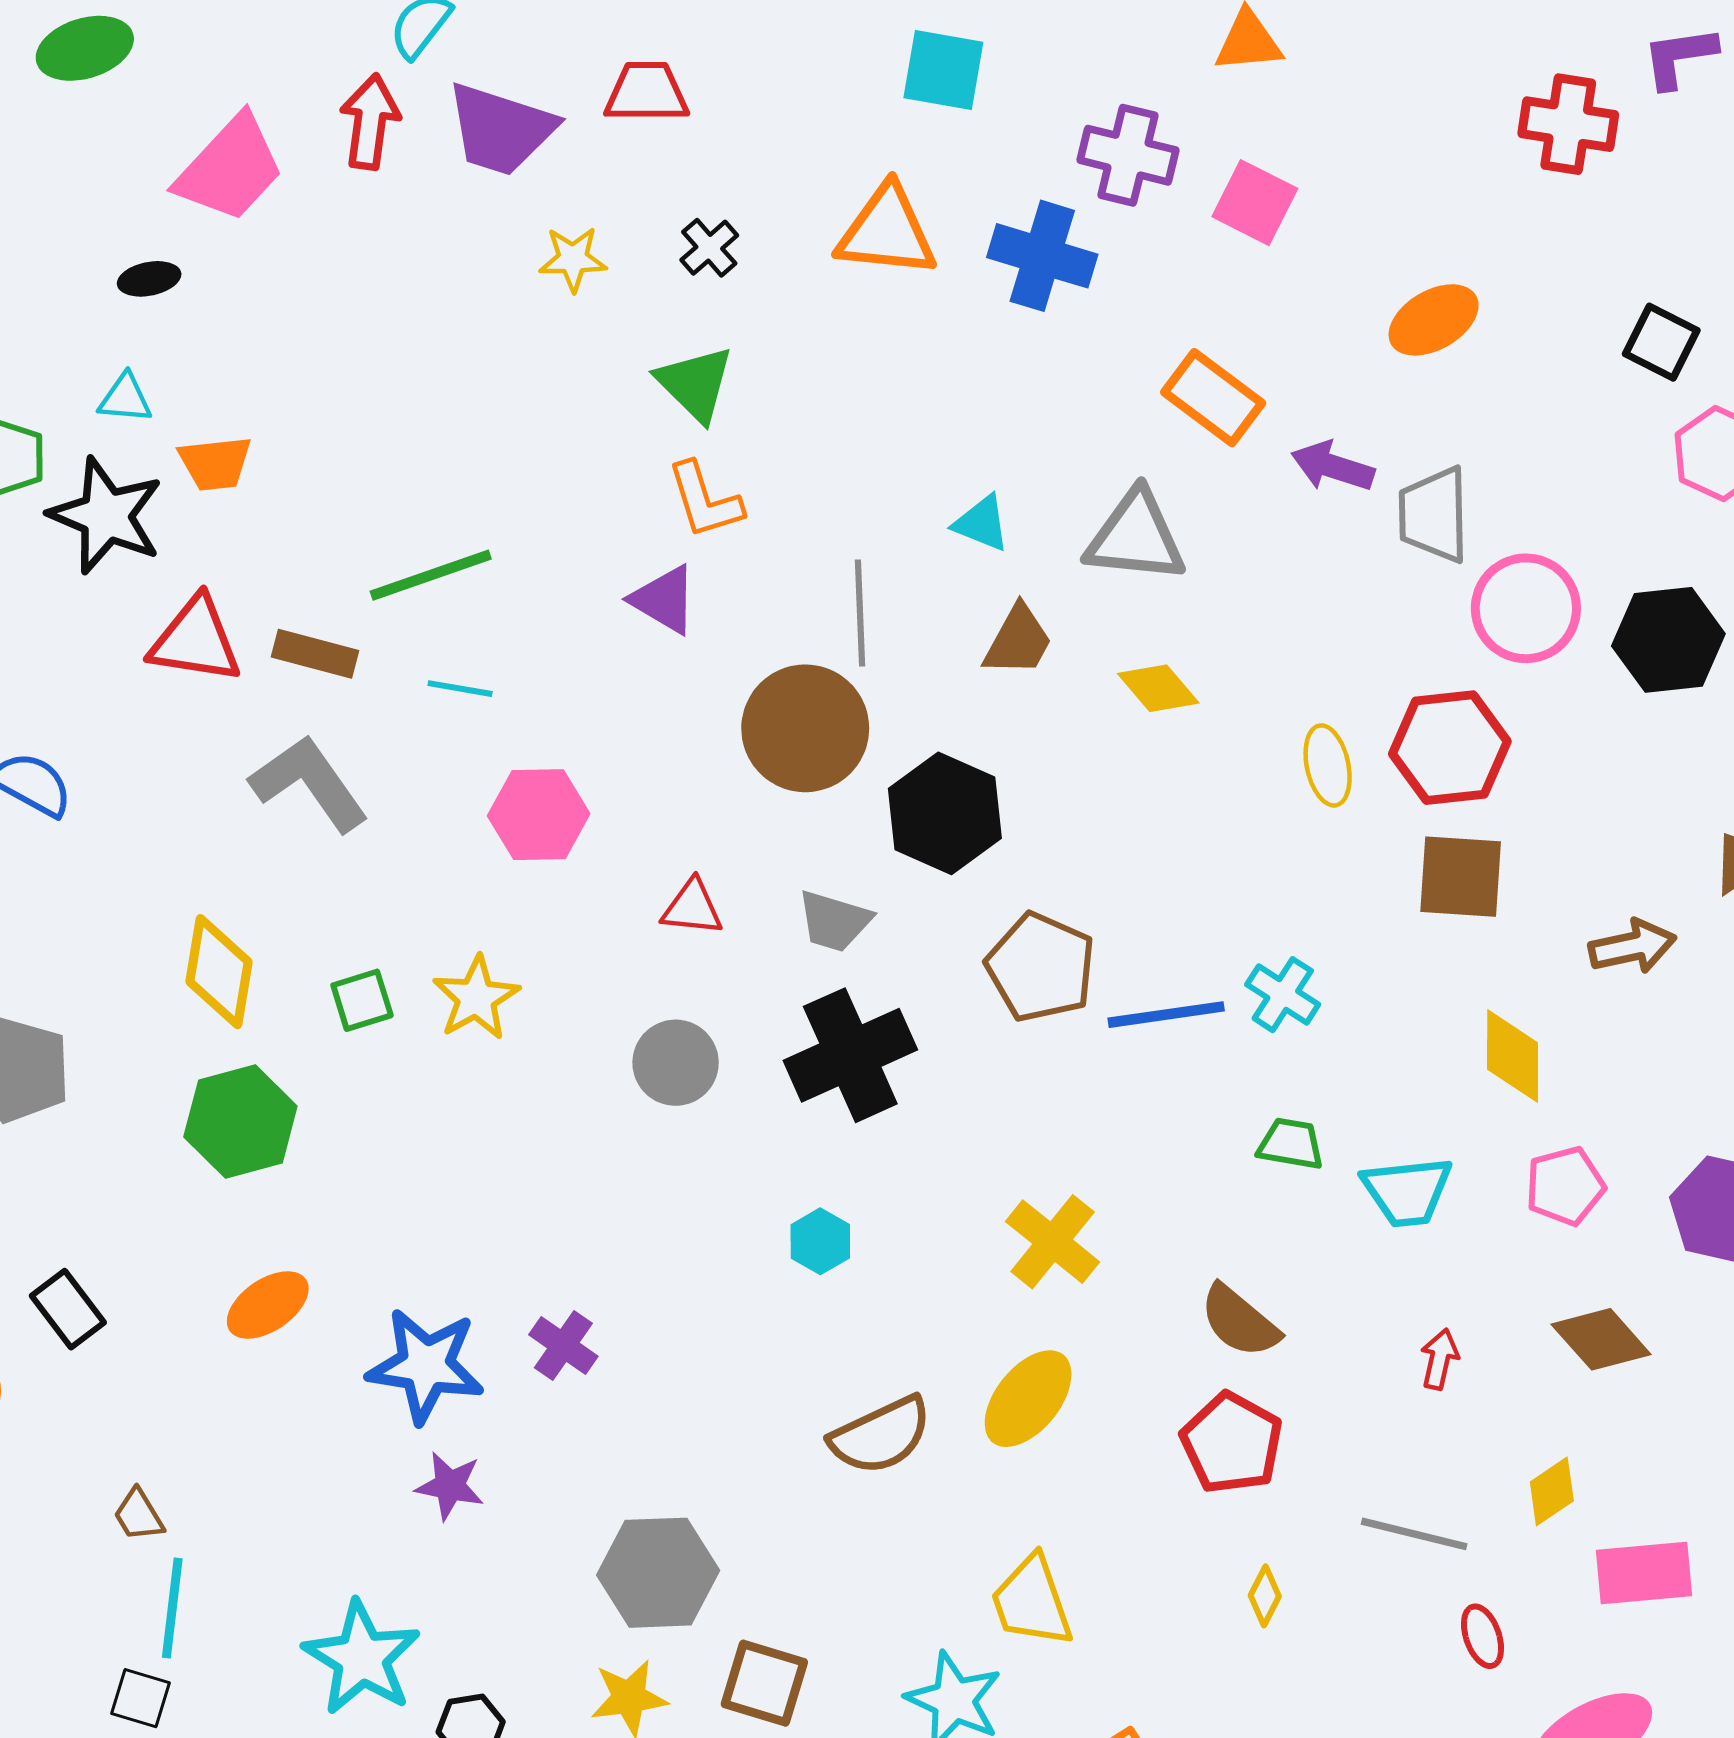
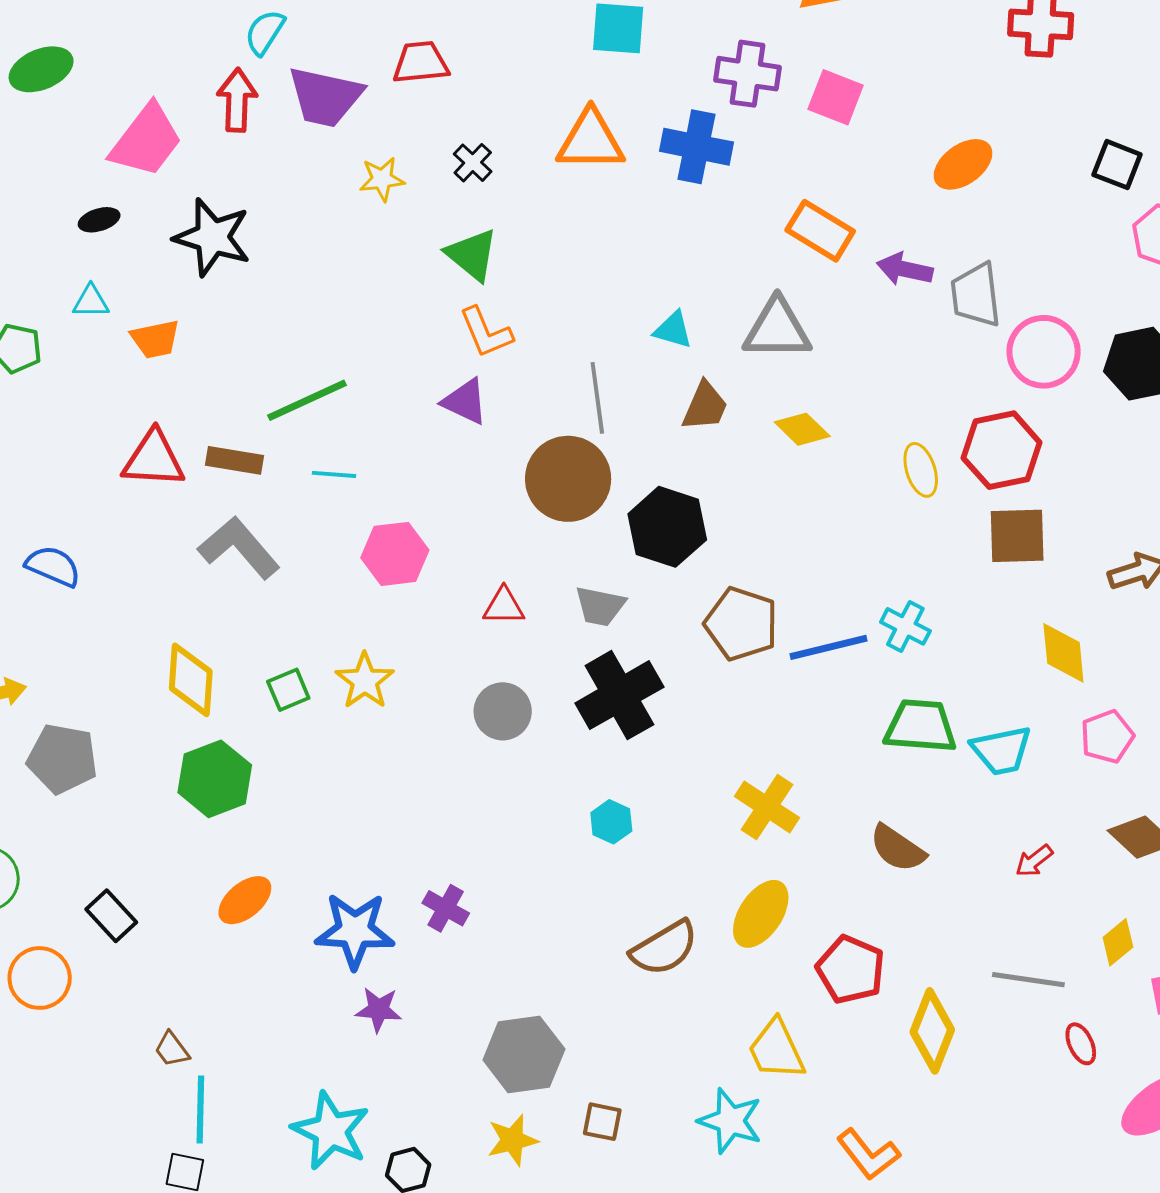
black star: (106, 516) -> (212, 237), moved
green trapezoid: (1291, 1144) -> (920, 726), size x1.6
red arrow: (1440, 1359) -> (1034, 861), turned -135
red pentagon: (1232, 1443) -> (851, 970), moved
yellow diamond: (1265, 1596) -> (932, 1031), size x2.0
brown square: (764, 1683) -> (602, 1122), size x0.7

